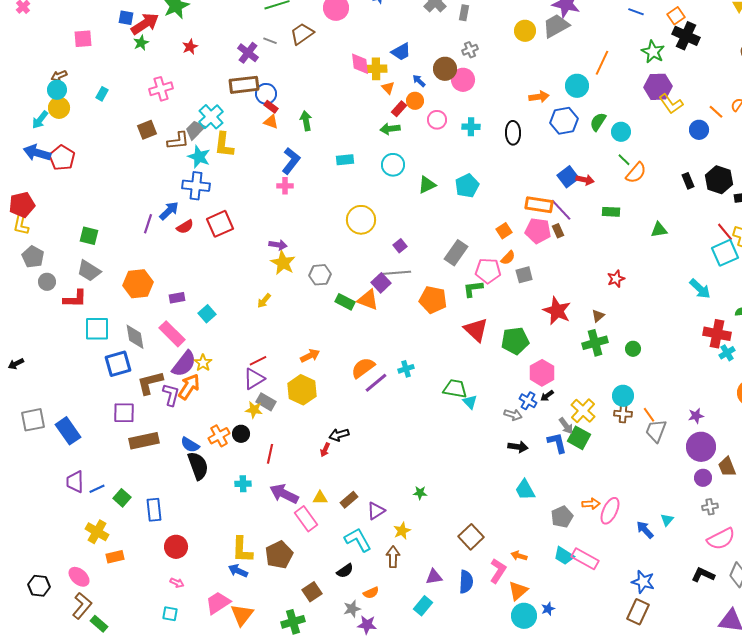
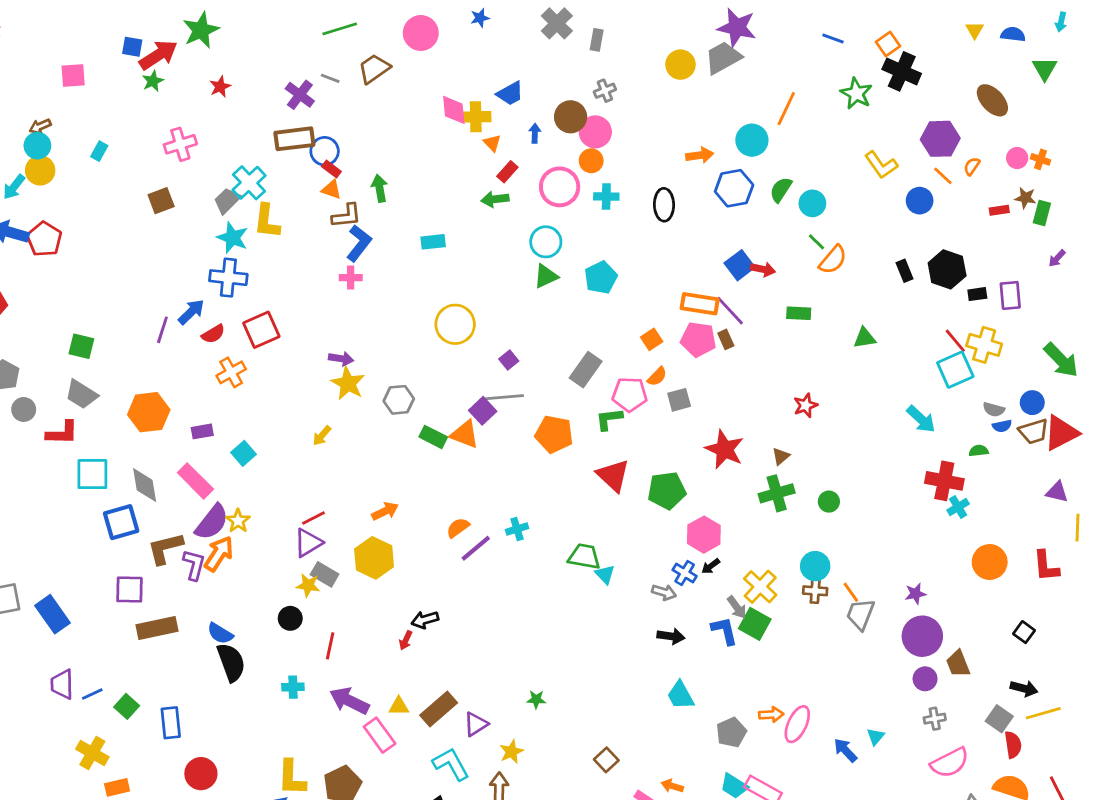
blue arrow: (419, 81) -> (535, 133), turned 48
purple hexagon: (658, 87) -> (940, 139), moved
orange circle: (415, 101) -> (591, 161), moved
pink circle: (437, 120) -> (560, 187), size x1.5
brown L-shape: (178, 141) -> (347, 216), moved
cyan circle: (393, 165) -> (546, 242), moved
orange semicircle: (363, 368) -> (458, 528), size x0.7
orange cross: (219, 436) -> (231, 372), moved
brown rectangle: (349, 500) -> (439, 709), size x1.5
brown square: (471, 537) -> (606, 760), size x0.7

